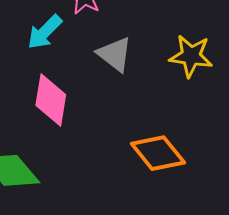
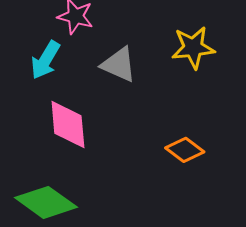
orange diamond: (158, 153) -> (185, 150), size x0.7

